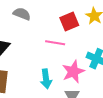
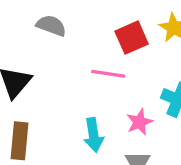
pink star: (73, 72) -> (139, 122), size x0.7

